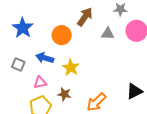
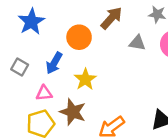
blue arrow: (45, 58) -> (54, 63), turned -84
brown star: (64, 94) -> (73, 112), size x1.5

